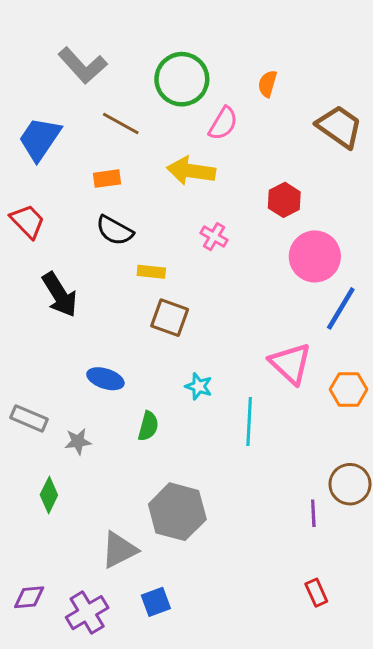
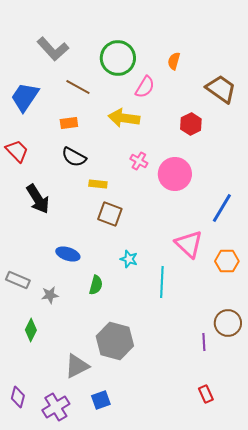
red hexagon: (284, 200) -> (191, 124), moved
pink circle: (315, 256) -> (175, 174), moved
purple diamond: (29, 597) -> (18, 397), turned -70

